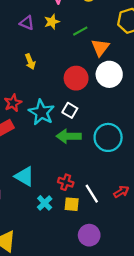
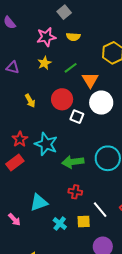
purple triangle: (27, 23) -> (13, 67), moved
red circle: (76, 78) -> (62, 99), moved
white square: (70, 110) -> (77, 117), moved
cyan triangle: (24, 176) -> (39, 202), turned -42
red cross: (66, 182) -> (75, 192), moved

